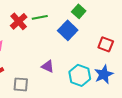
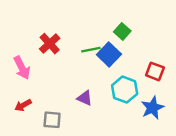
green line: (40, 17) -> (91, 50), moved
cyan hexagon: (80, 75) -> (125, 90), moved

